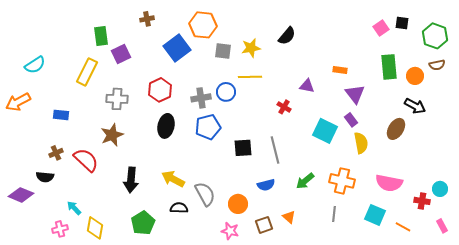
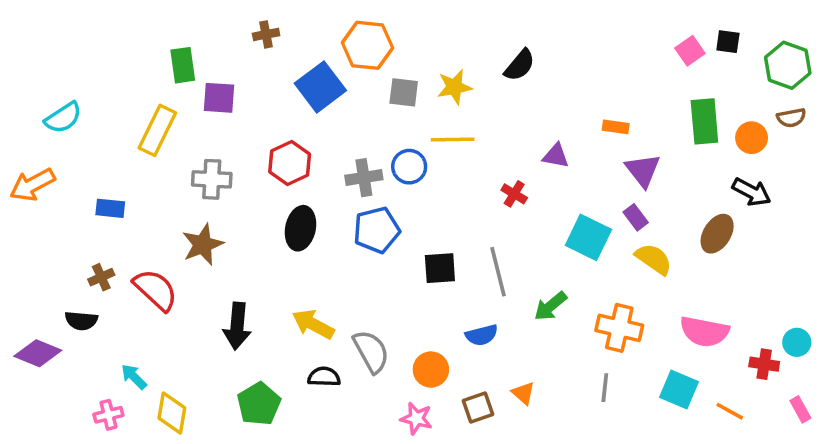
purple square: (121, 54) -> (219, 98), turned 30
yellow semicircle: (361, 143) -> (654, 259), turned -45
green arrow: (305, 181) -> (550, 306), moved

